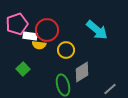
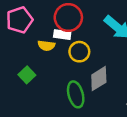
red circle: (47, 30) -> (68, 17), moved
white rectangle: (30, 36) -> (62, 35), moved

